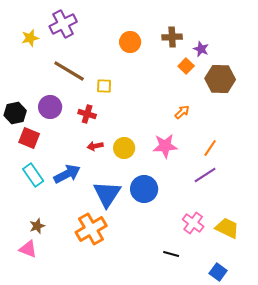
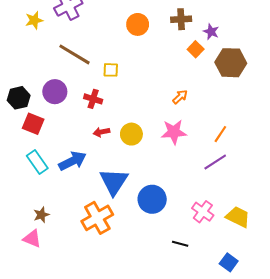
orange arrow: (182, 112) -> (180, 97), moved
blue circle: (144, 189) -> (152, 199), moved

